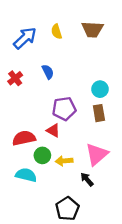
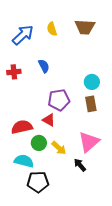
red cross: (15, 78) -> (14, 72), turned 32
yellow arrow: (64, 161) -> (59, 148), turned -133
black pentagon: (67, 209) -> (38, 182), moved, turned 30

